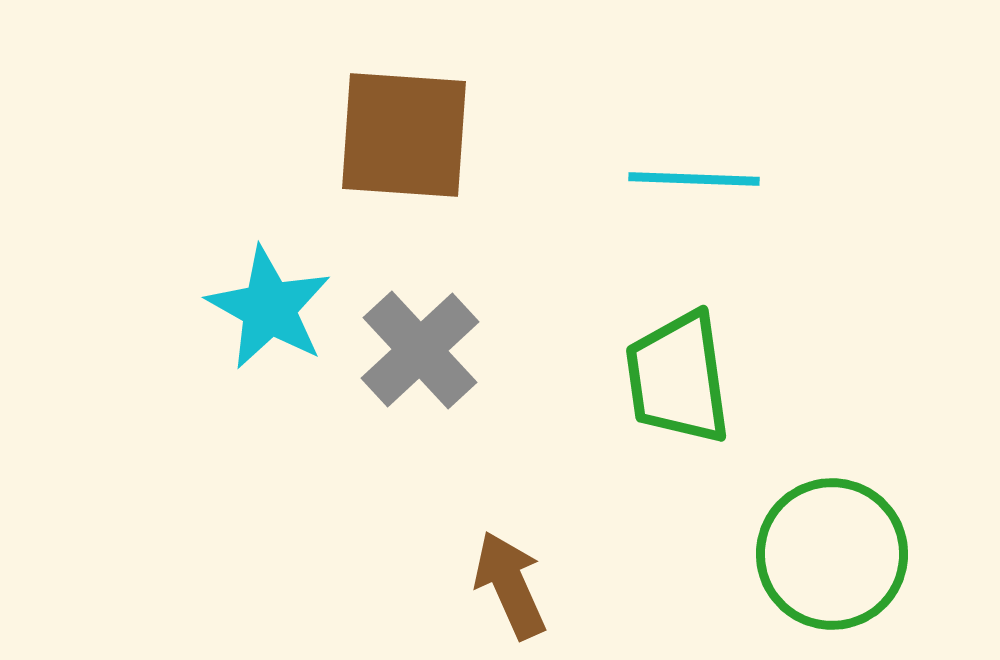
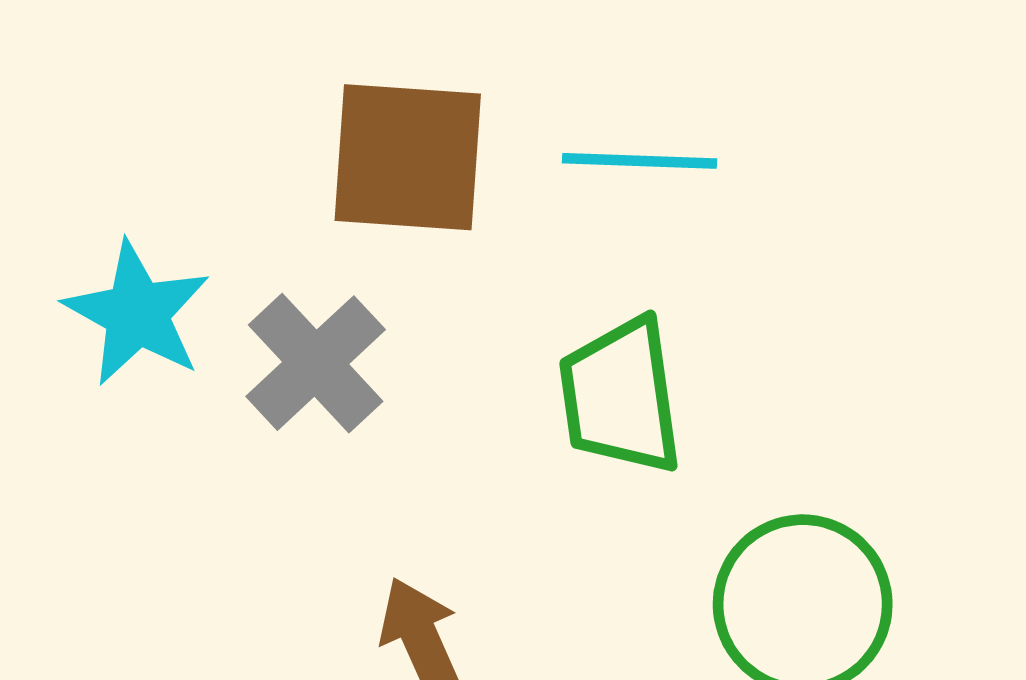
brown square: (404, 135) -> (408, 157), moved

